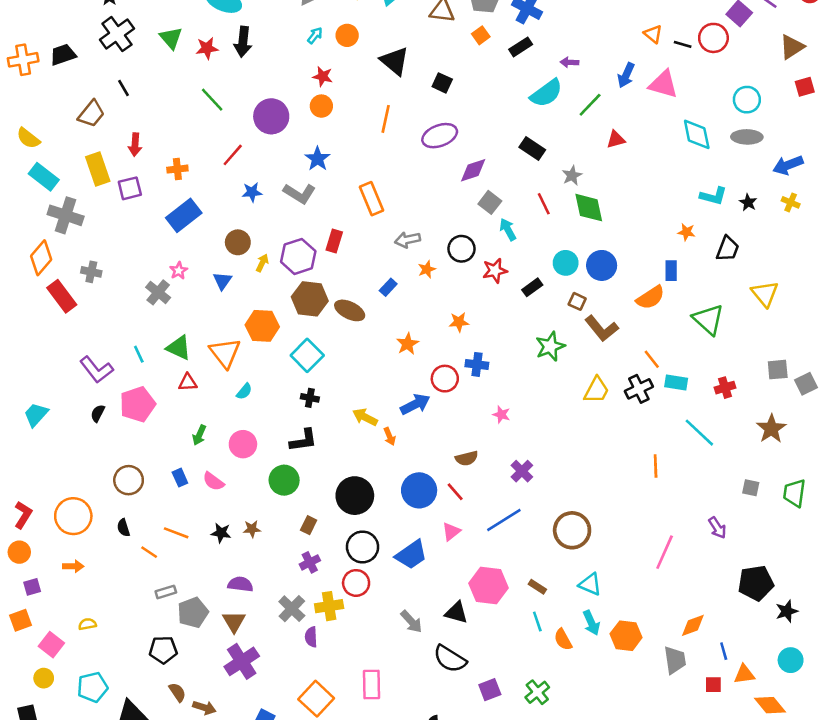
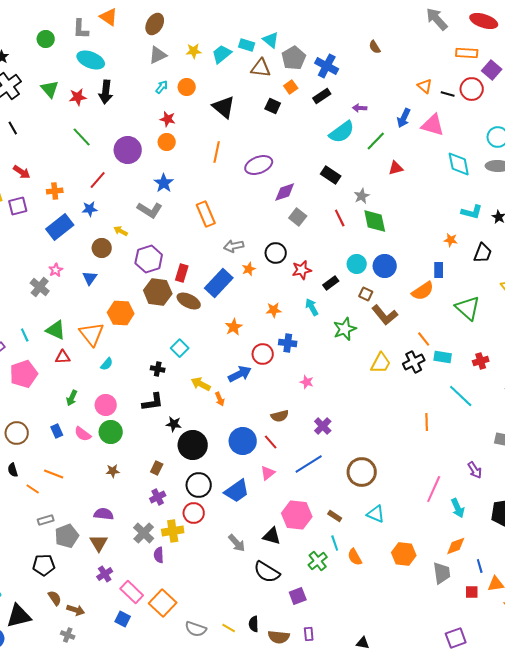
black square: (442, 83) -> (273, 106), moved
red arrow: (135, 145) -> (22, 172), turned -60
blue star: (252, 192) -> (90, 209), moved
cyan arrow: (508, 229) -> (312, 307), moved
red rectangle: (334, 241) -> (182, 273), moved
yellow arrow: (262, 263) -> (121, 231), moved, turned -88
blue rectangle: (388, 287) -> (219, 283), size x2.0
cyan square: (307, 355) -> (180, 348), moved, size x0.7
green circle: (284, 480) -> (111, 432), moved
black star: (221, 533) -> (174, 424), moved
cyan arrow: (591, 623) -> (458, 508), moved
purple cross: (242, 661) -> (105, 574), size x0.6
pink rectangle: (372, 685) -> (132, 592), moved, turned -45
green cross: (537, 692) -> (318, 561), moved

